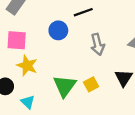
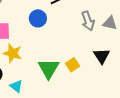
gray arrow: (98, 44) -> (88, 21), moved

